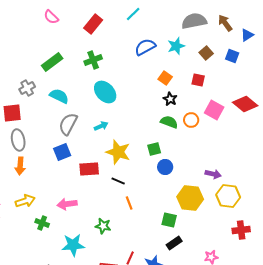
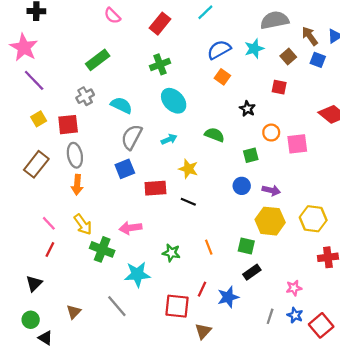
brown arrow: (225, 23) -> (310, 36), moved
green rectangle: (52, 62) -> (98, 60), moved
orange square: (165, 78) -> (222, 77), moved
pink square: (214, 110) -> (297, 144), moved, turned -36
green semicircle: (169, 122) -> (214, 135), moved
green square: (154, 149) -> (251, 155), moved
yellow star: (118, 152) -> (188, 169), size x0.7
purple arrow: (213, 174) -> (271, 190), moved
yellow arrow: (25, 201) -> (83, 224), turned 72
orange line: (129, 203) -> (209, 247), moved
green cross: (42, 223) -> (102, 249), size x1.5

